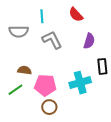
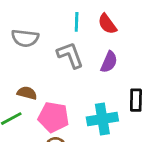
cyan line: (42, 16) -> (77, 22), moved
purple semicircle: (89, 41) -> (109, 62), moved

